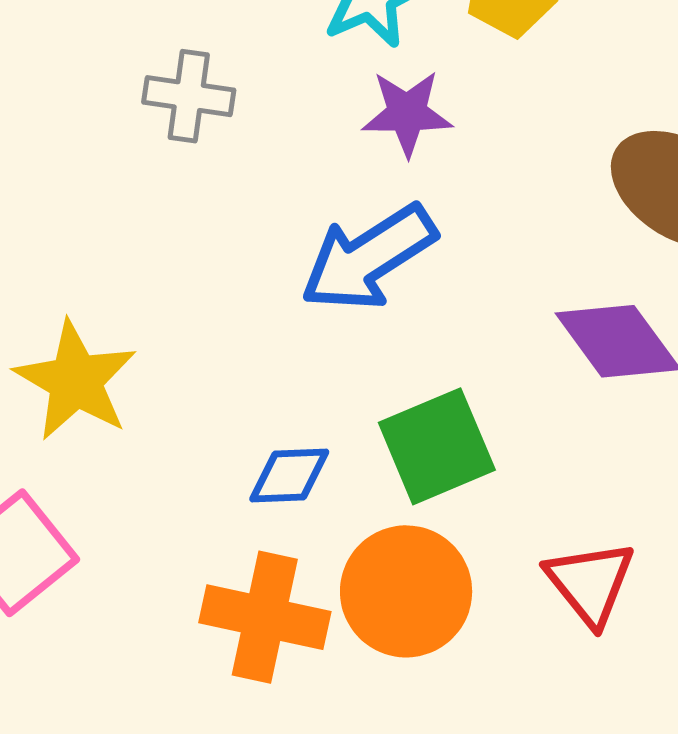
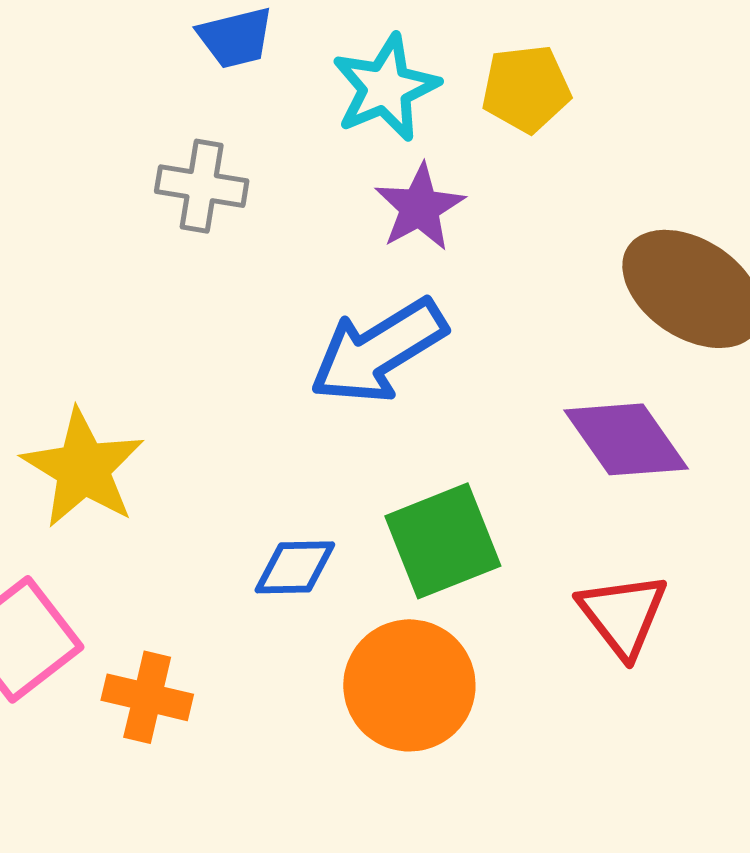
purple star: (407, 113) -> (420, 207), turned -30
red triangle: (590, 583) -> (623, 615), moved
orange cross: (265, 617) -> (147, 697), moved, size x0.7

